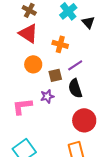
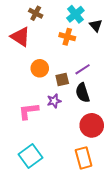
red triangle: (28, 33) -> (20, 37), moved
orange cross: (60, 44) -> (67, 37), moved

